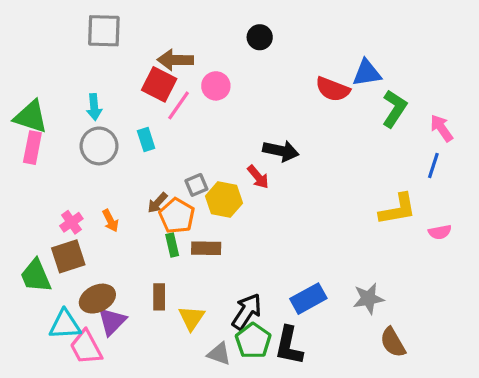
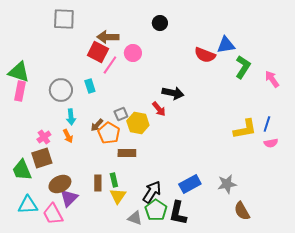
cyan arrow: (94, 107) -> (71, 117), moved
blue line: (433, 165) -> (267, 124), moved
green rectangle: (172, 245) -> (114, 180), moved
cyan triangle: (65, 325) -> (28, 205), moved

